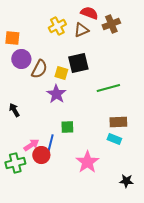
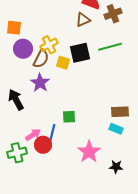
yellow cross: (57, 26) -> (49, 45), moved
green line: (108, 88) -> (110, 47), moved
purple star: (56, 94) -> (40, 83), moved
black arrow: (14, 110) -> (16, 100), size x1.5
black star: (126, 181) -> (116, 167), moved

